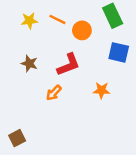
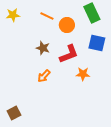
yellow star: (29, 21) -> (13, 15), moved
brown star: (29, 63) -> (43, 48), moved
red L-shape: (68, 65) -> (69, 54), moved

